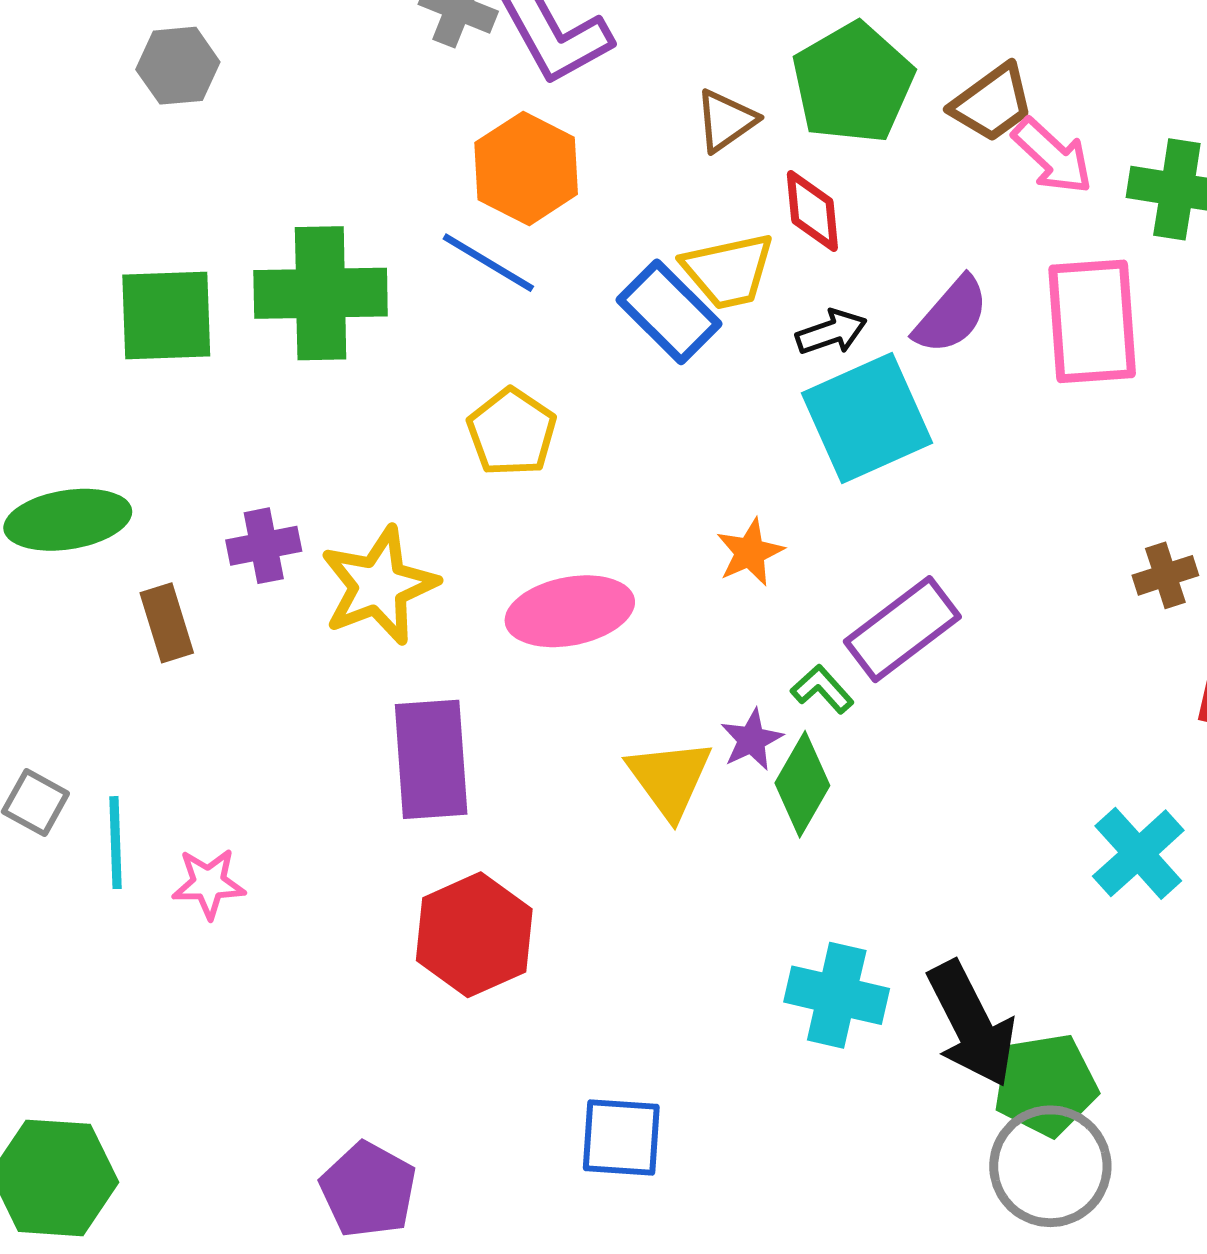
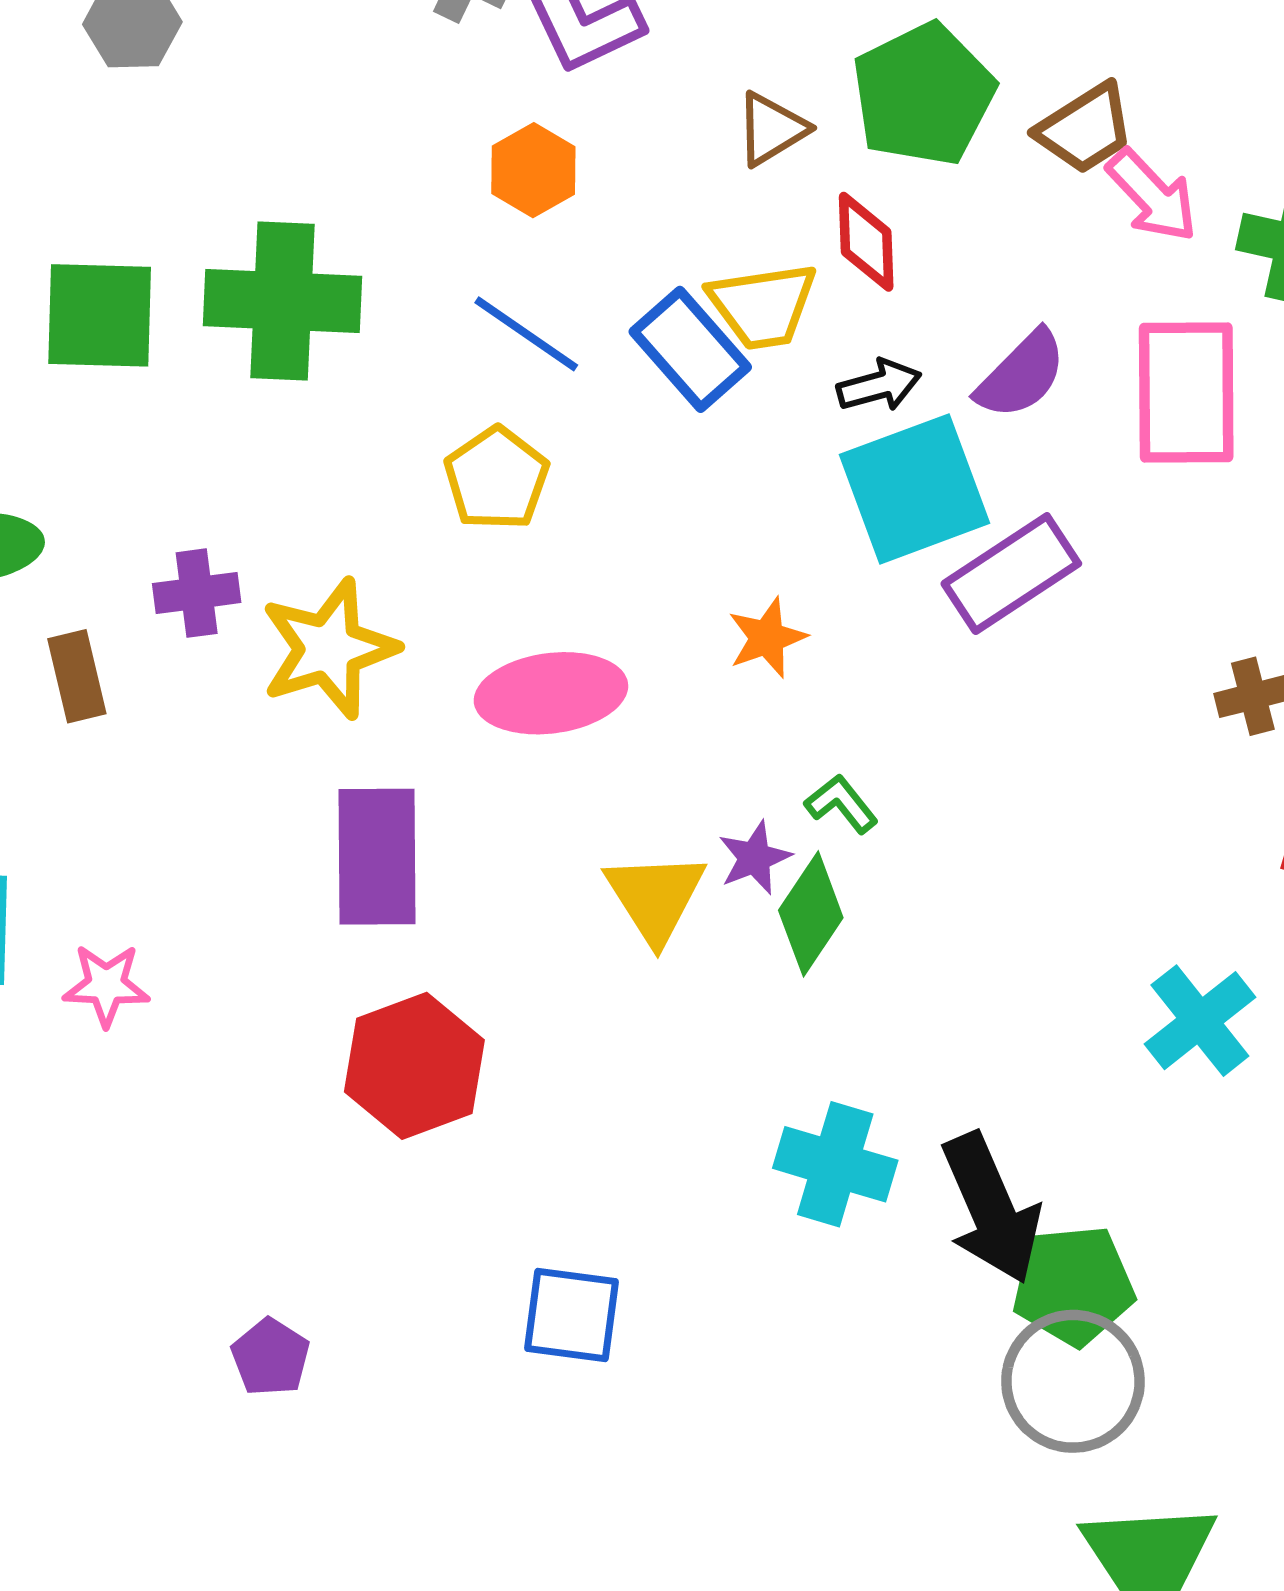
orange hexagon: (526, 168) -> (533, 170), size x0.7
blue line: (488, 263) -> (526, 334), moved
purple rectangle: (902, 629) -> (1011, 574), moved
purple pentagon: (368, 1190) -> (270, 1357), size x0.7

